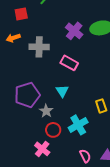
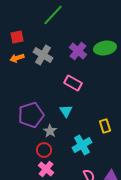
red square: (21, 14) -> (17, 37), moved
gray cross: (39, 47) -> (43, 55), moved, turned 30
red circle: (53, 130) -> (44, 150), moved

